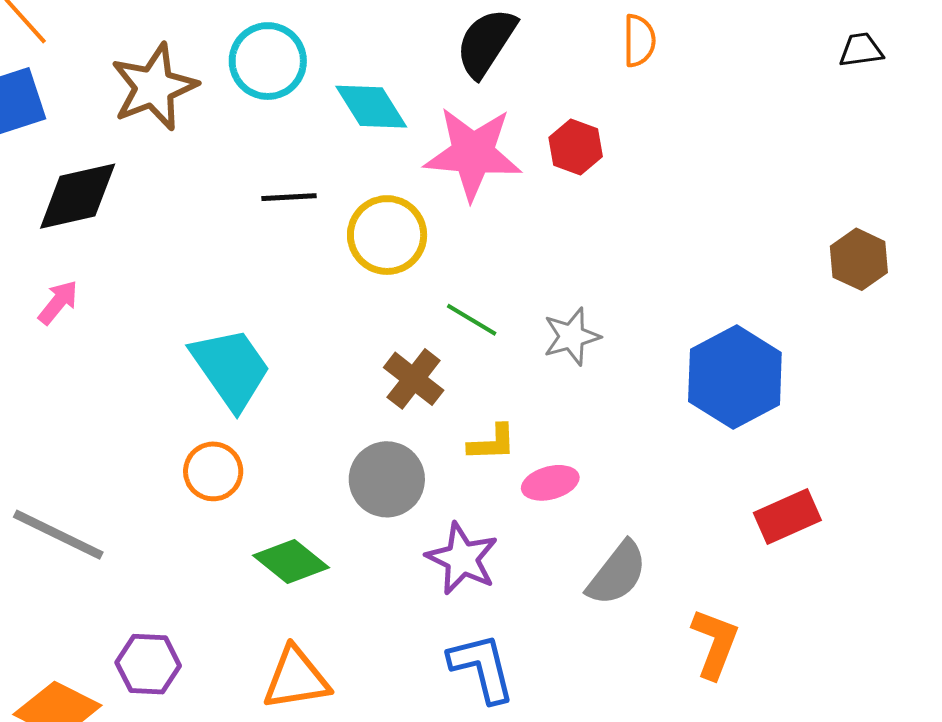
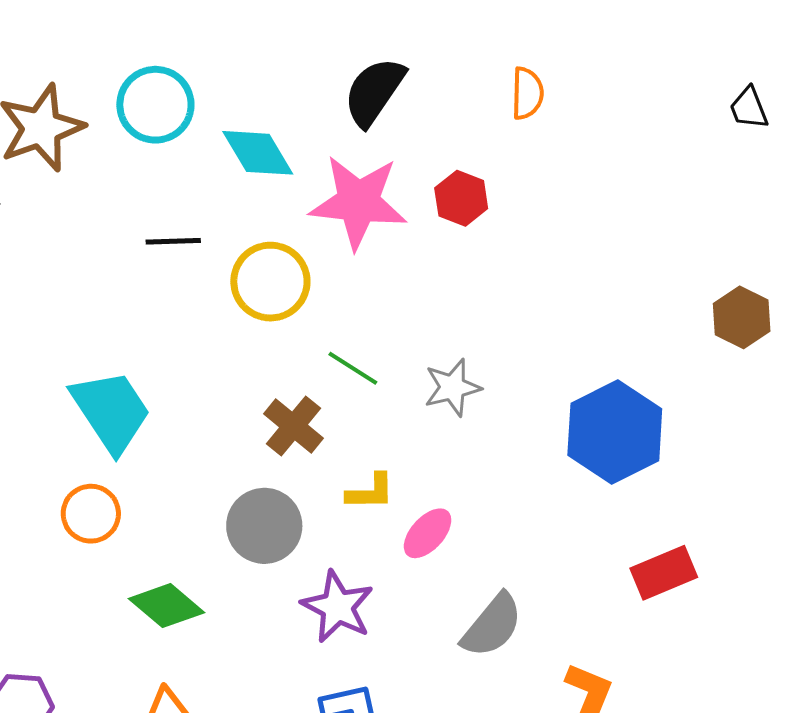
black trapezoid: (861, 50) -> (749, 108), turned -105
pink ellipse: (550, 483) -> (428, 533), turned -34

